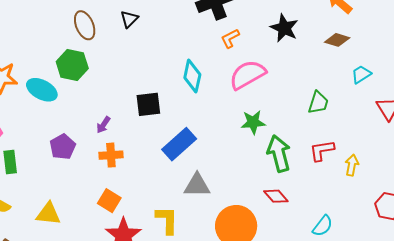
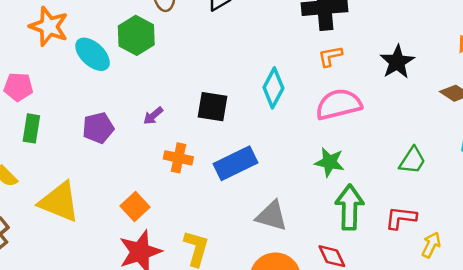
orange cross: (111, 155) -> (178, 158), moved
gray triangle: (197, 185) -> (272, 216), moved
yellow triangle: (48, 214) -> (59, 202), size x1.4

